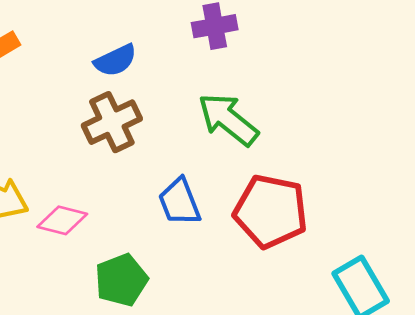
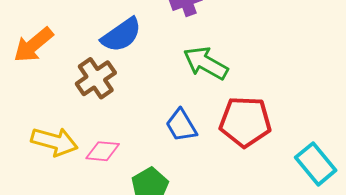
blue semicircle: (115, 60) -> (121, 35), size x1.4
brown cross: (112, 122) -> (96, 78), moved

